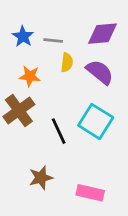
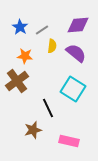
gray line: (53, 41) -> (42, 30), turned -40
black line: (59, 131) -> (48, 108), moved

